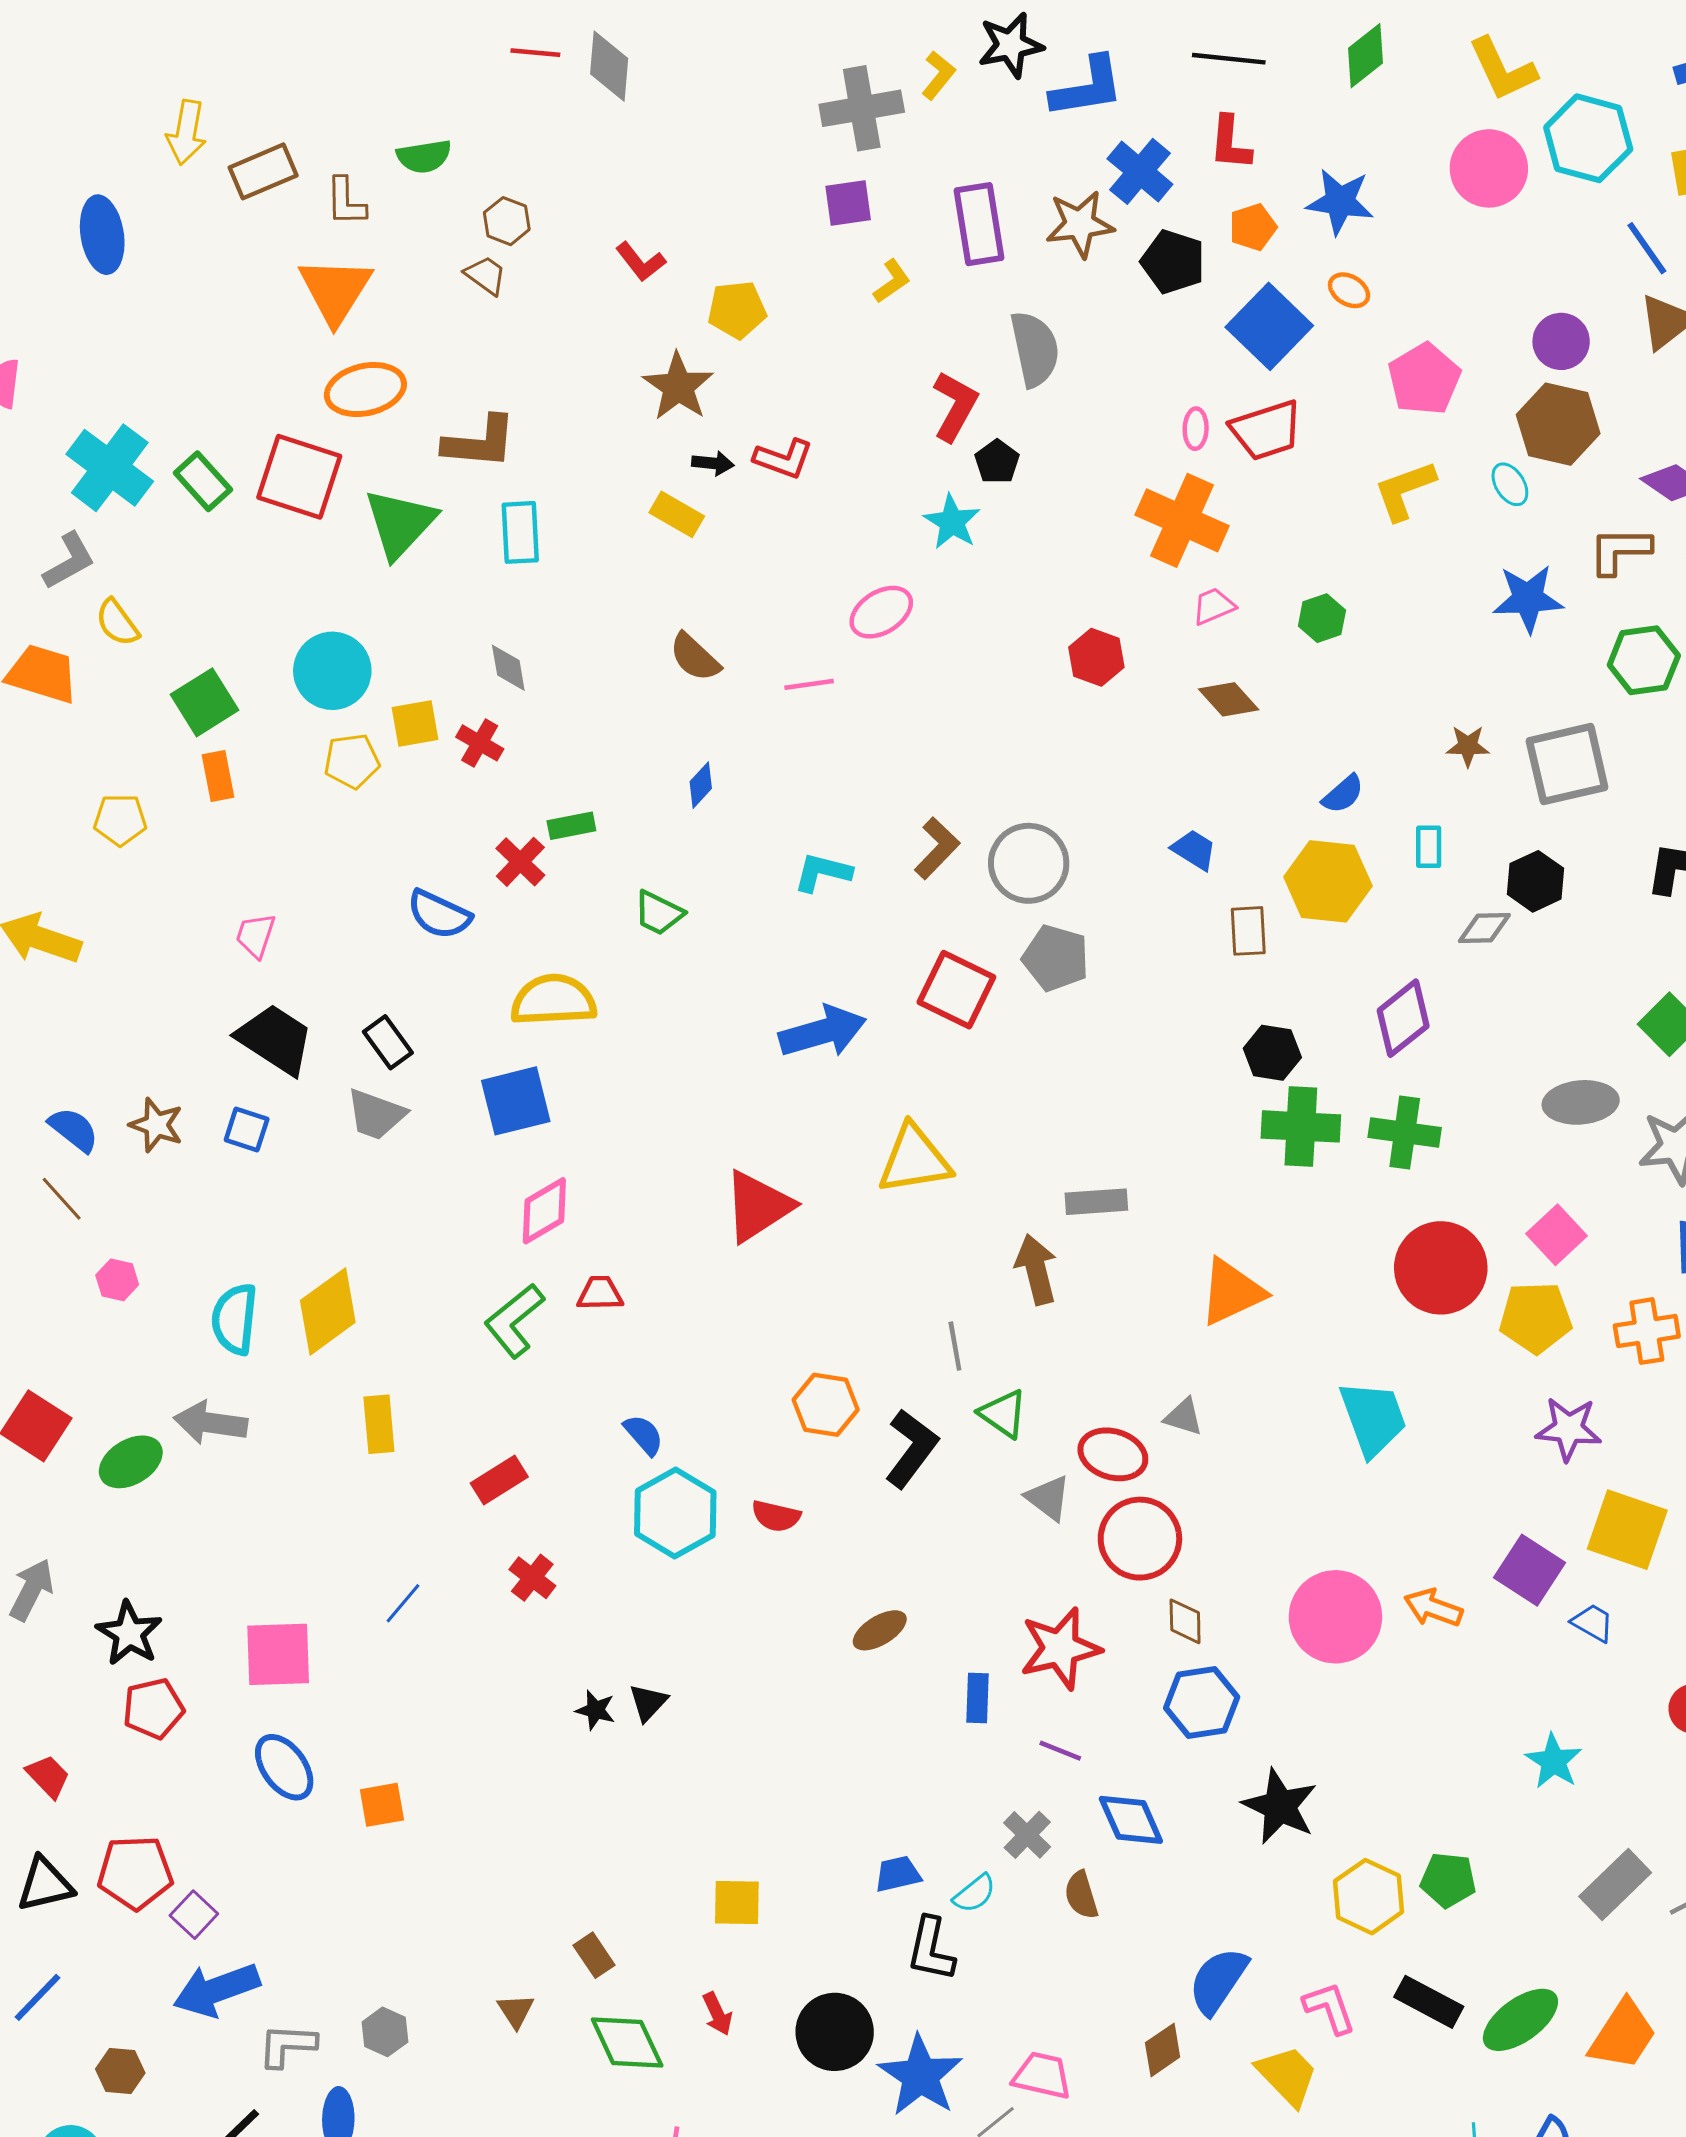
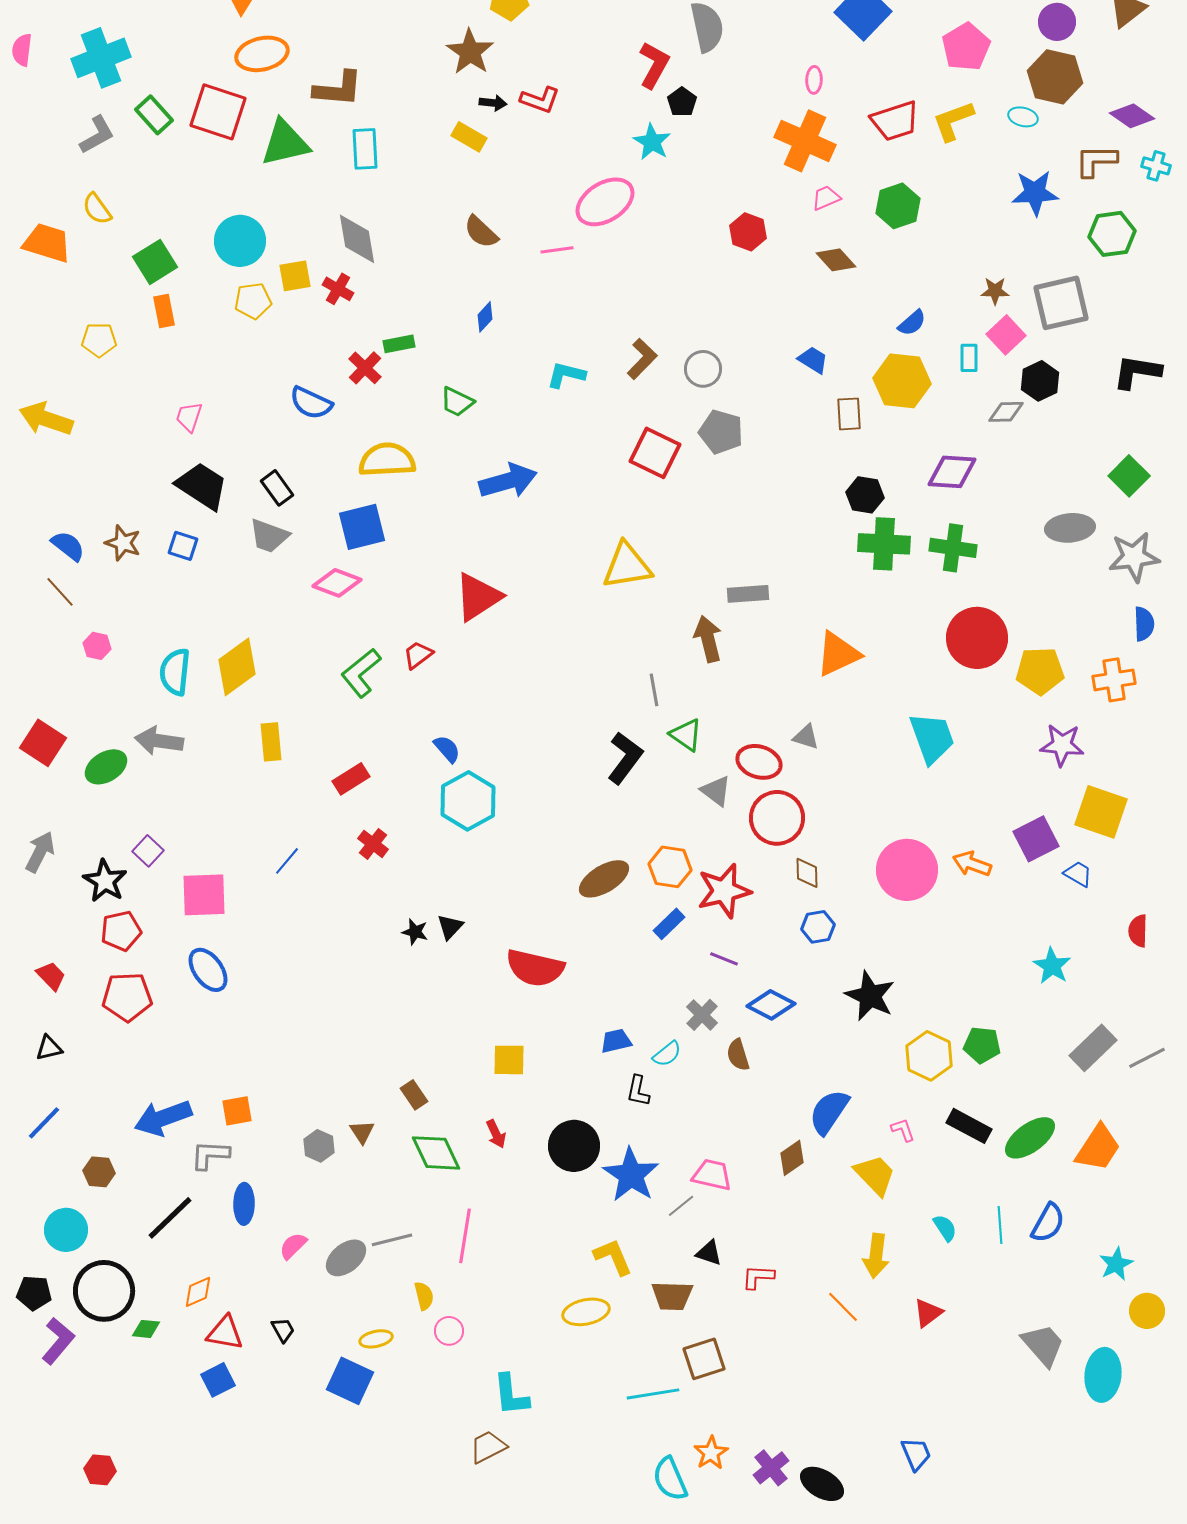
red trapezoid: (1266, 430) -> (895, 121), moved
cyan cross: (110, 468) -> (101, 58), moved, turned 32
cyan ellipse: (1510, 484) -> (1023, 117), turned -44
green triangle: (400, 523) -> (285, 143), turned 34
gray L-shape: (69, 561) -> (97, 135), moved
pink ellipse: (881, 612) -> (605, 202), size x1.4
green hexagon: (1322, 618) -> (898, 206), size x1.4
gray diamond: (508, 668) -> (357, 239), size x1.6
gray circle: (1029, 863) -> (703, 369), size x0.7
purple diamond: (1403, 1018) -> (952, 472), turned 42
blue arrow: (823, 1032) -> (508, 481), moved
red triangle: (758, 1206) -> (478, 597), moved
pink diamond: (544, 1211) -> (337, 583), moved, turned 51
pink square: (1557, 1235) -> (1006, 335), moved
red trapezoid: (600, 1293) -> (418, 655), turned -36
orange hexagon: (826, 1405) -> (670, 867), moved
red semicircle: (776, 1516) -> (535, 968), moved, size x1.8
purple square: (1529, 1570) -> (1036, 839), turned 30
brown ellipse: (880, 1630) -> (604, 879), size x1.4
blue rectangle: (978, 1698) -> (669, 924), turned 44
blue hexagon: (1202, 1703) -> (818, 927), size x0.7
orange square: (382, 1805) -> (237, 1111), moved
blue diamond: (1131, 1820) -> (771, 1005), turned -39
red pentagon: (135, 1872) -> (127, 997), moved
black triangle: (45, 1885) -> (49, 1048), size x0.7
purple square: (194, 1915) -> (148, 851), moved
black L-shape: (931, 1949) -> (638, 1091), size x0.7
pink L-shape: (1329, 2008) -> (903, 1130), size x0.7
gray hexagon: (385, 2032) -> (319, 1146), moved

